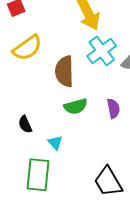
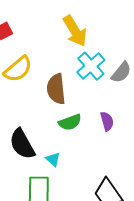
black semicircle: (25, 124) -> (22, 144), size x1.8

